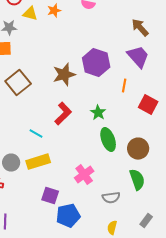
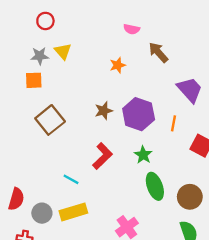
orange star: (54, 11) -> (118, 65), moved
yellow triangle: (30, 14) -> (63, 51), moved, turned 35
brown arrow: (140, 28) -> (158, 52), moved
purple hexagon: (96, 63) -> (139, 114), moved
brown star: (64, 75) -> (104, 111), size x0.7

